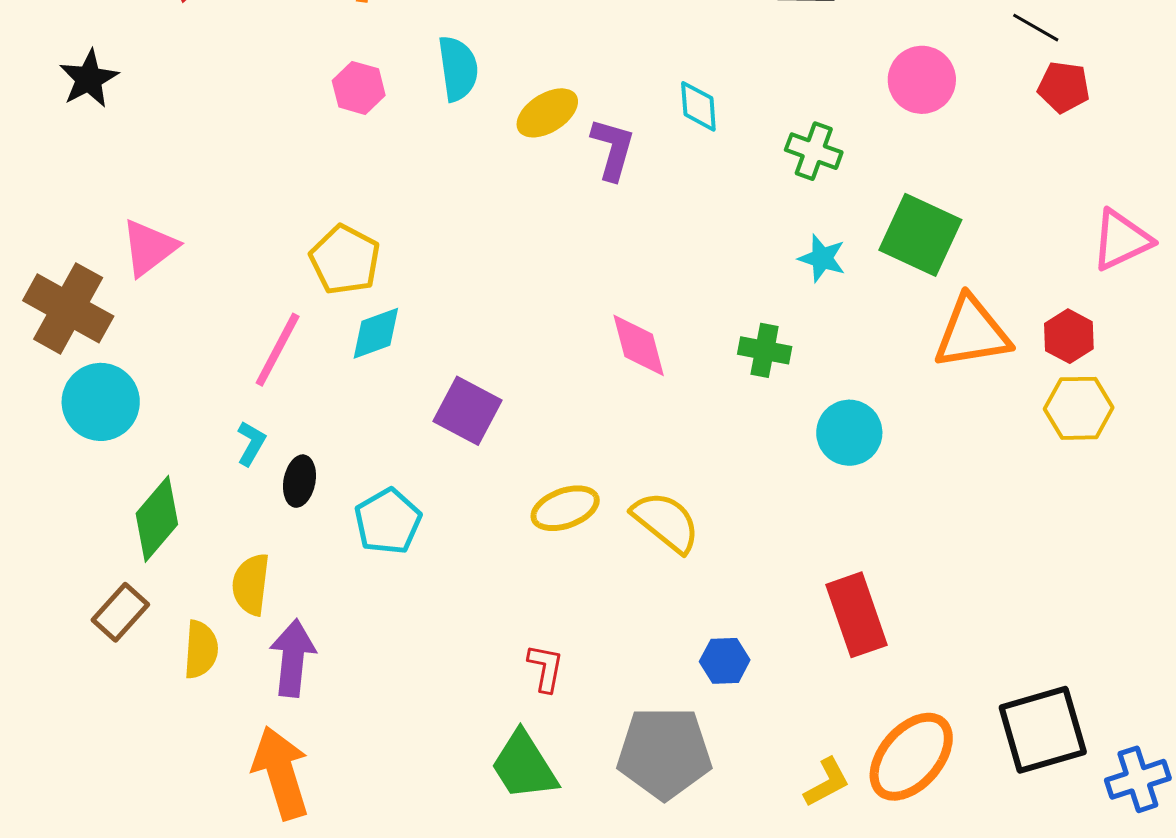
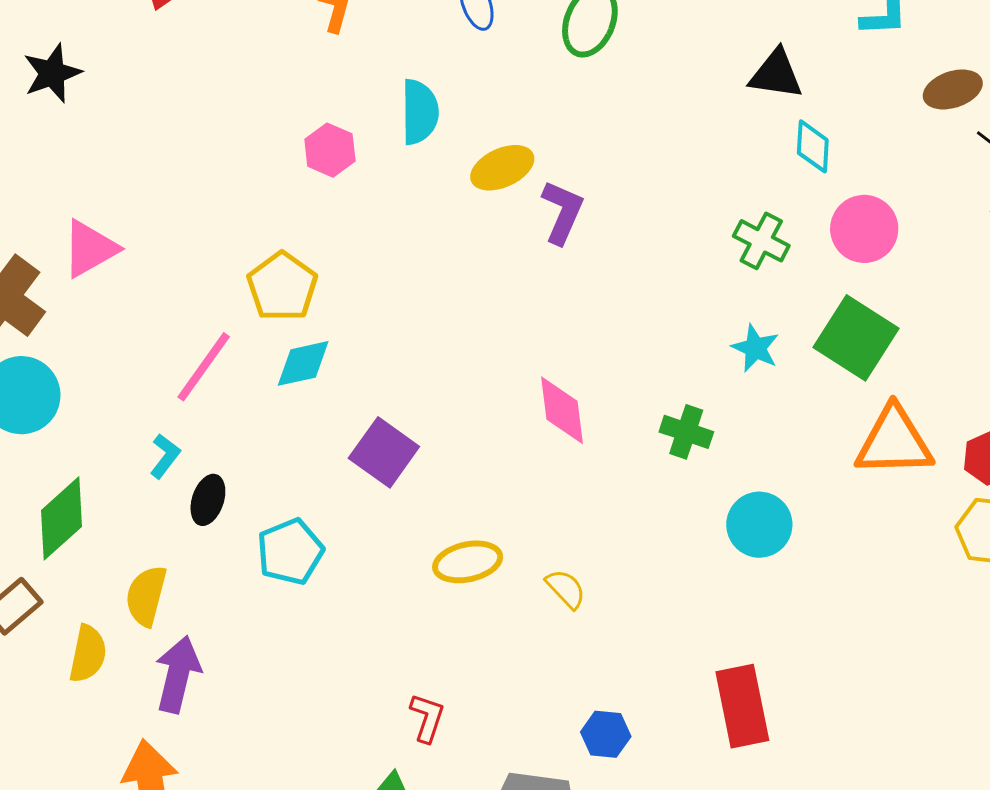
pink circle: (922, 80) -> (864, 229), moved
pink hexagon: (359, 88) -> (330, 150), moved
cyan diamond: (698, 106) -> (813, 146), moved
yellow semicircle: (666, 522) -> (566, 589), size x0.6

